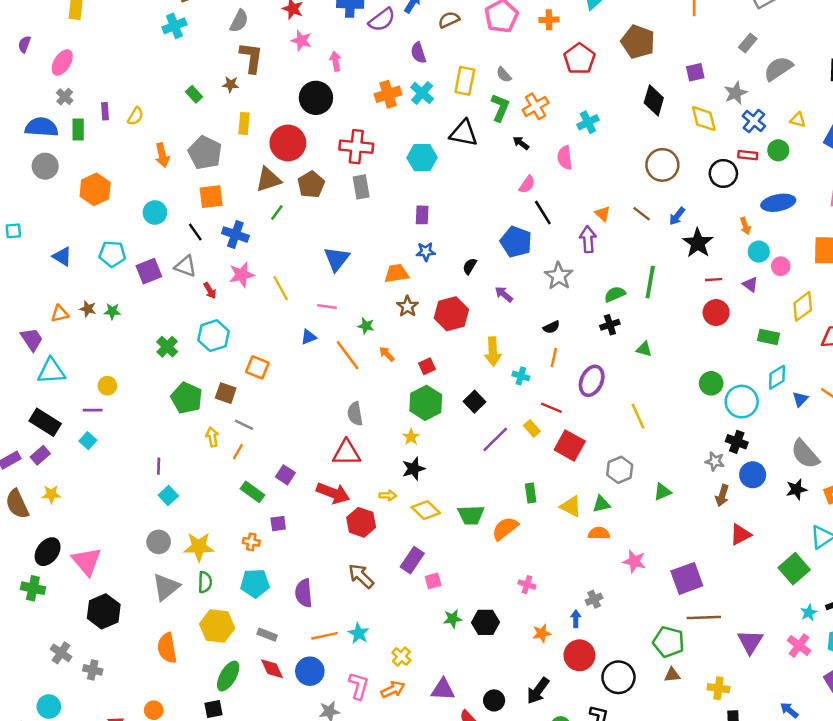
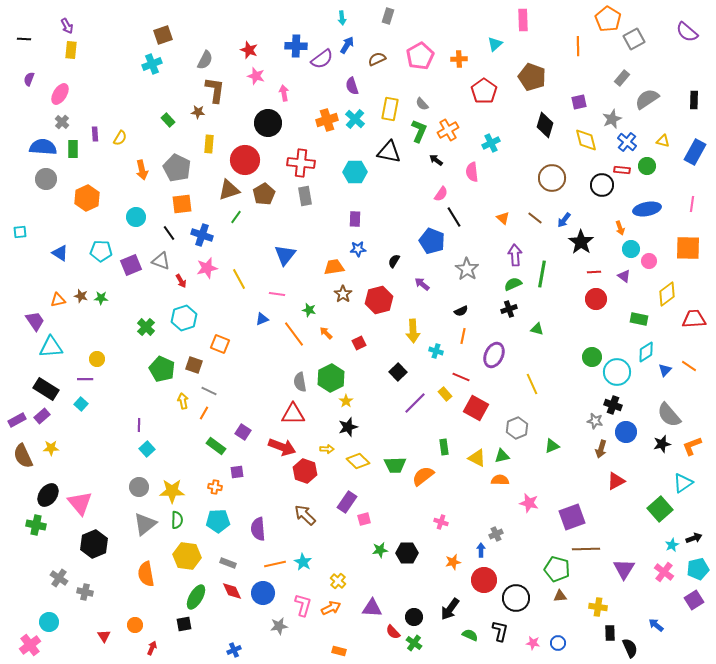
purple arrow: (588, 239) -> (515, 255), moved
green hexagon: (426, 403) -> (331, 378), moved

